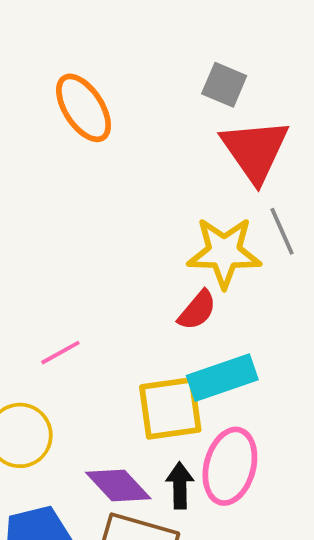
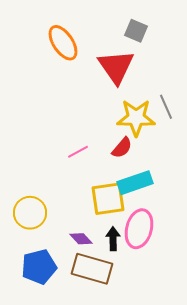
red triangle: (255, 150) -> (116, 67), moved
pink line: (60, 353) -> (78, 152), moved
purple diamond: (118, 486) -> (81, 239), size x0.7

